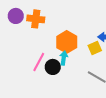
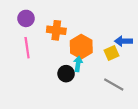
orange cross: (36, 19) -> (56, 30), moved
pink line: (39, 62) -> (27, 48), moved, turned -36

